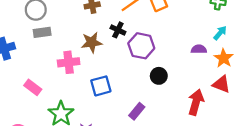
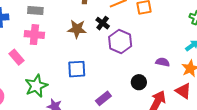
purple semicircle: (199, 49) -> (163, 62), moved
pink cross: (69, 62) -> (34, 35), moved
black circle: (159, 76) -> (139, 82), moved

